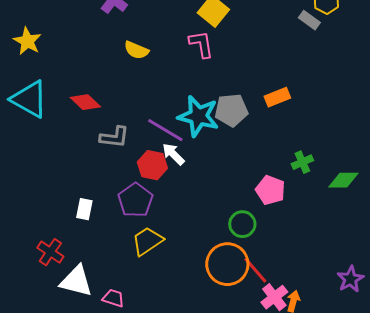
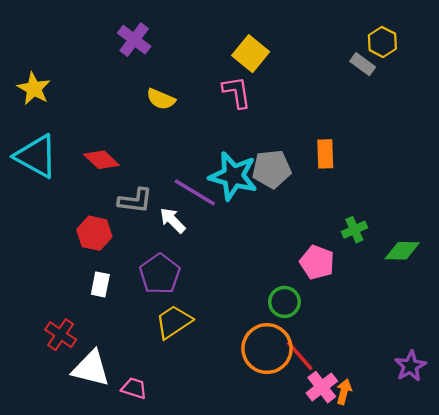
orange rectangle: (277, 97) -> (325, 154), turned -70
white arrow: (173, 154) -> (173, 220), moved
red hexagon: (152, 165) -> (94, 233), moved

